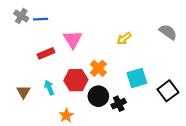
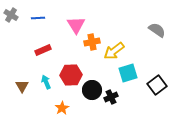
gray cross: (21, 16) -> (11, 15), moved
yellow arrow: (124, 38) -> (114, 51), moved, size x1.5
pink triangle: (73, 39) -> (76, 25), moved
orange cross: (98, 68) -> (92, 42), moved, turned 35

